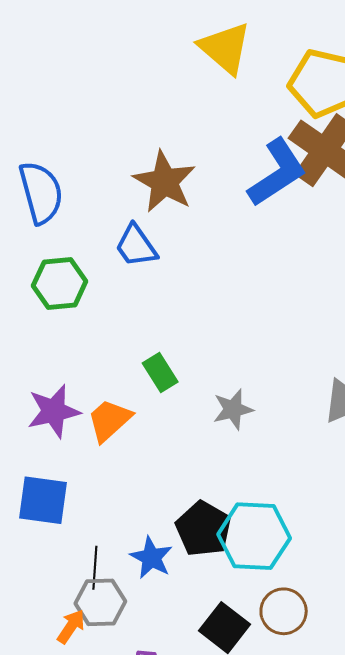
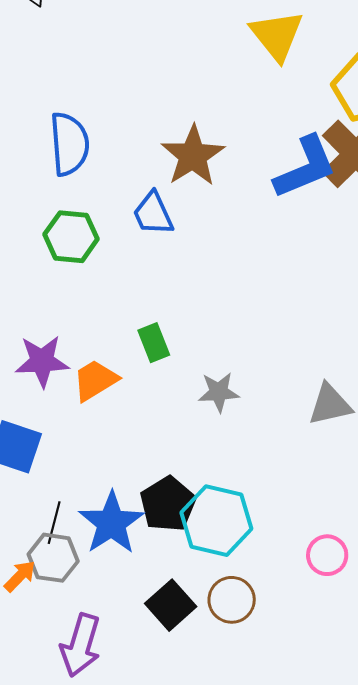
blue star: (151, 558) -> (111, 523), size x1.5

